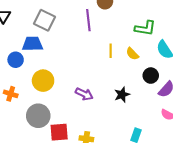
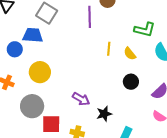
black circle: (151, 76) -> (131, 82), moved
purple arrow: (84, 94) -> (81, 99), moved
black star: (122, 95) -> (104, 114), moved

